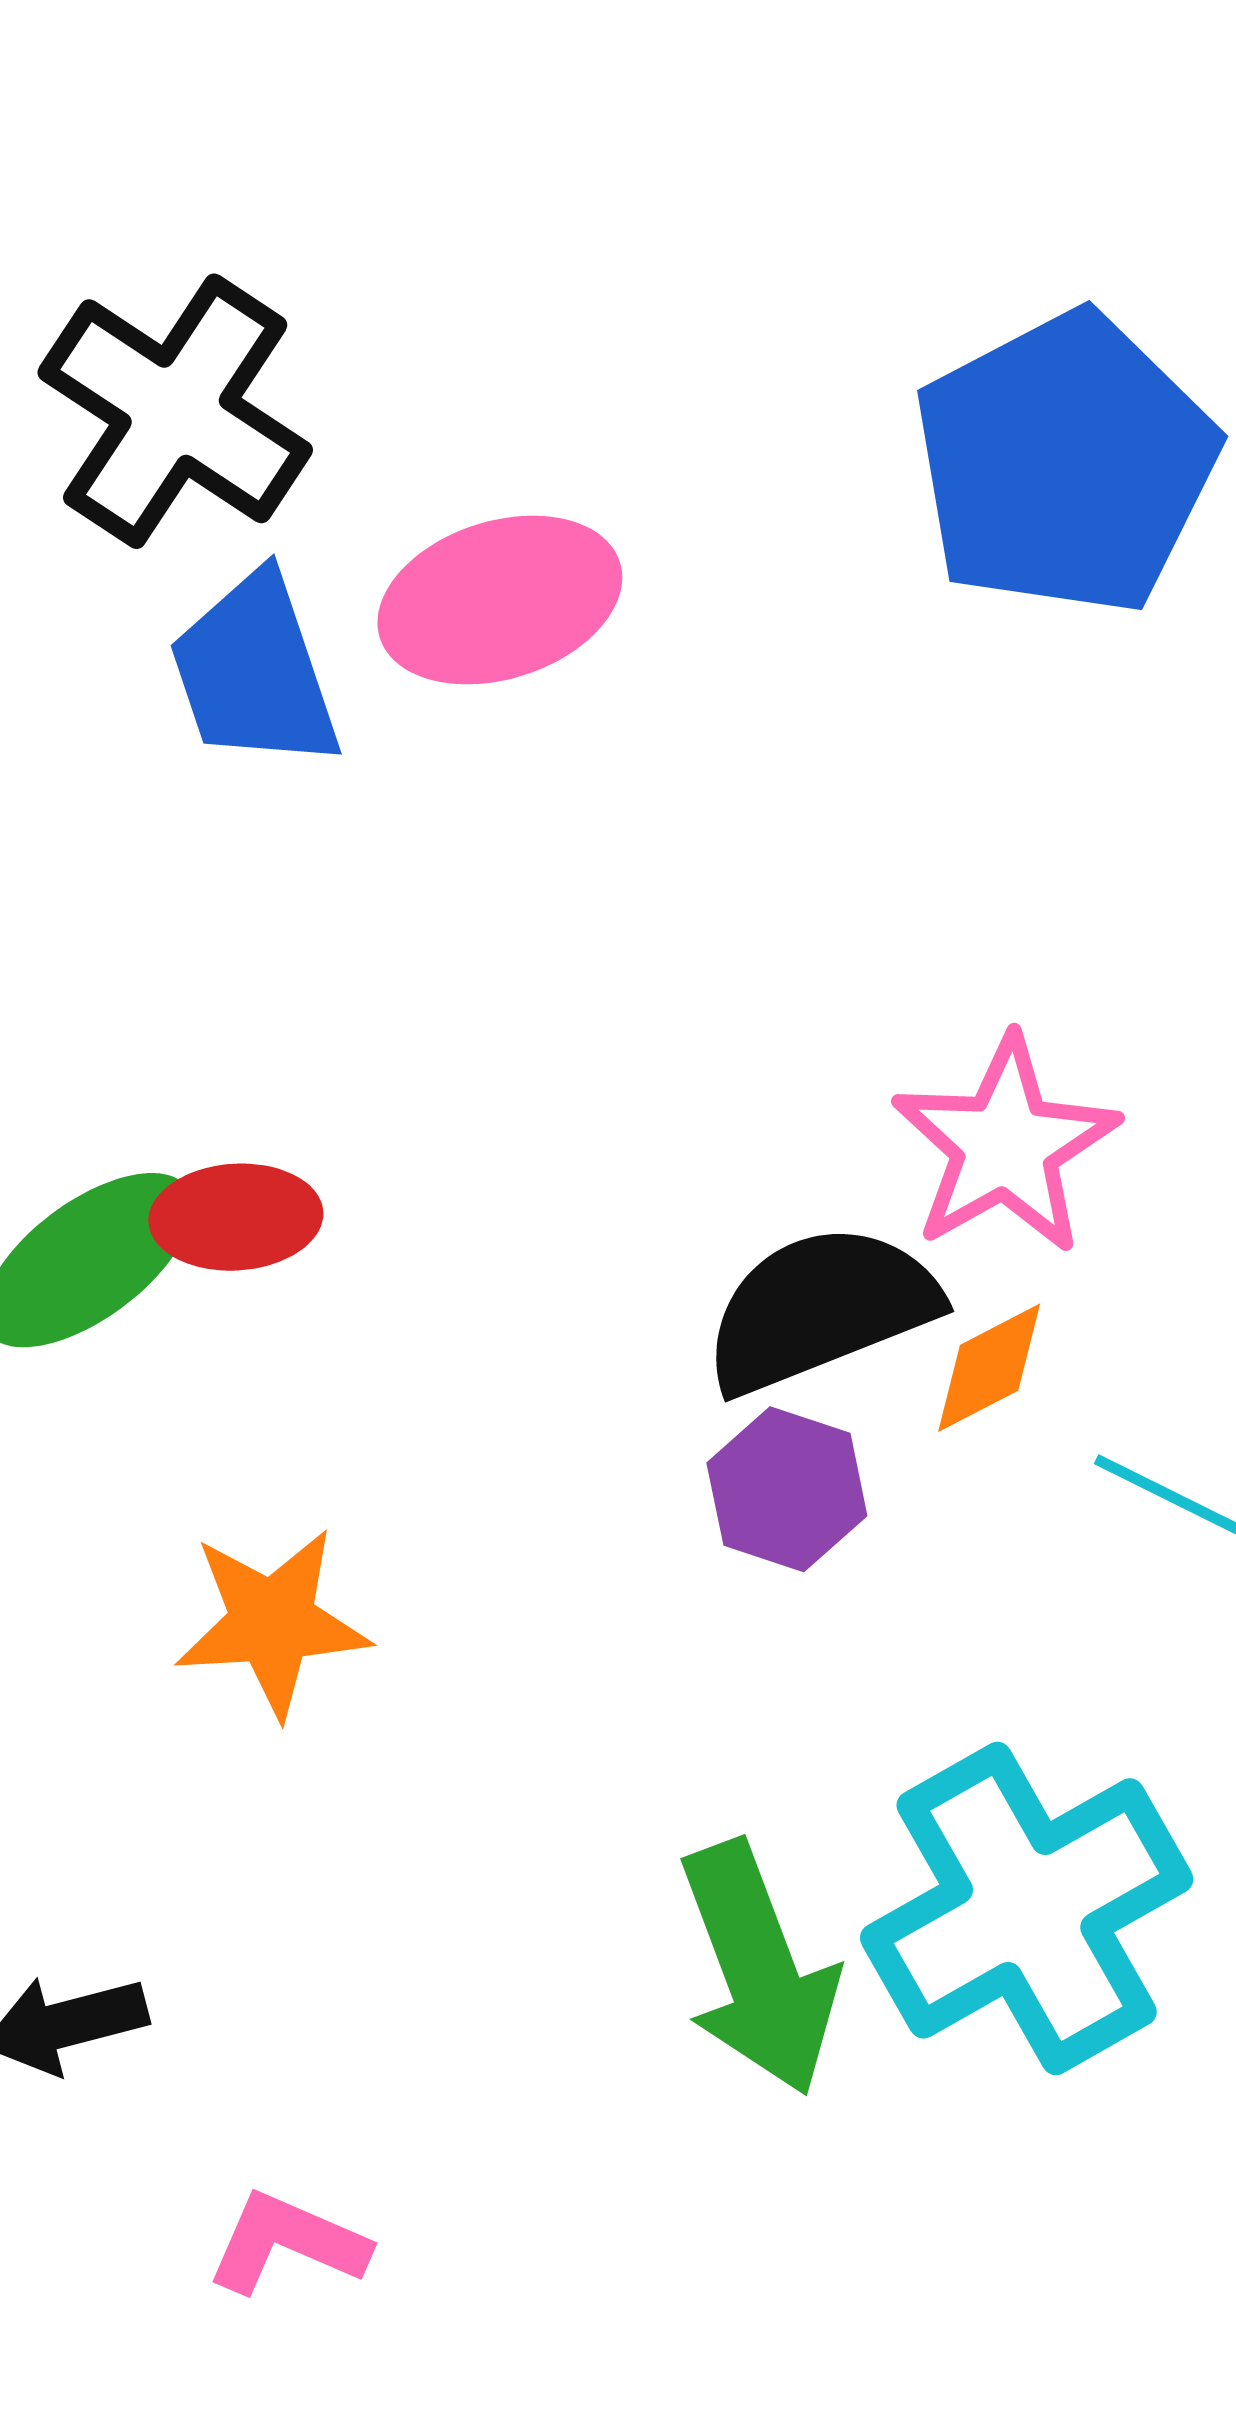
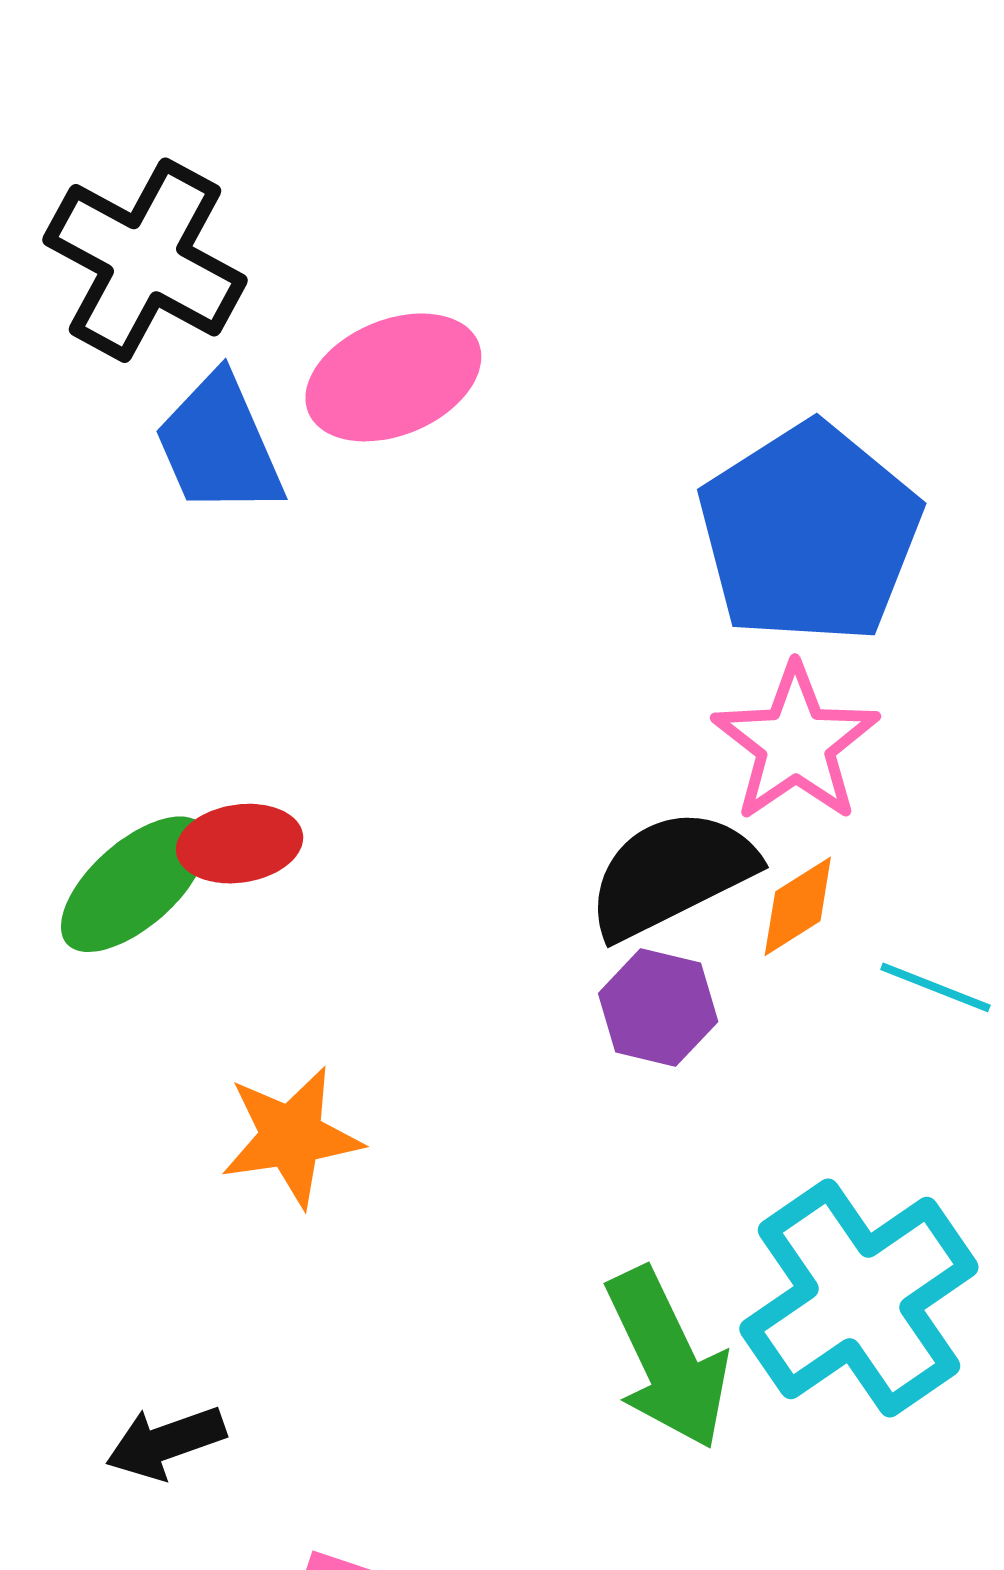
blue pentagon: (1065, 464) -> (810, 533), moved

